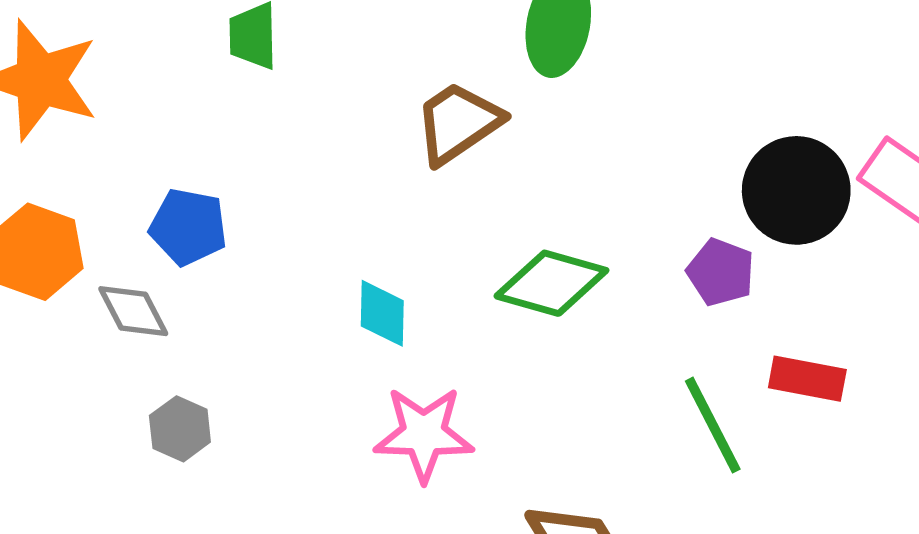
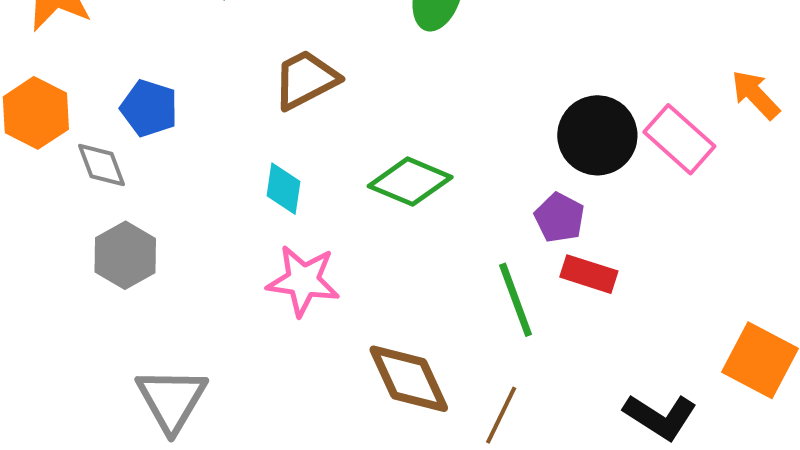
brown trapezoid: (458, 123) -> (306, 80), moved
purple pentagon: (721, 272) -> (559, 218), moved
gray hexagon: (180, 429) -> (125, 255), size x1.4

